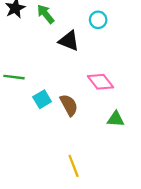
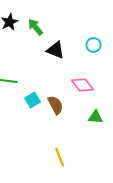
cyan circle: (98, 20) -> (94, 45), moved

